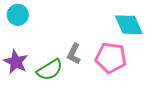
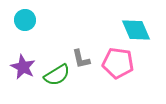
gray L-shape: (74, 54) -> (81, 59), turned -40

